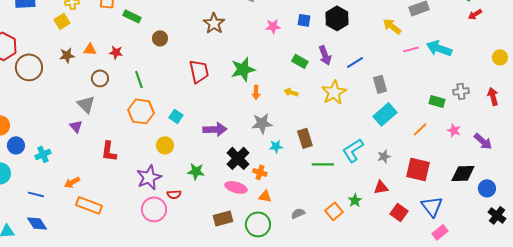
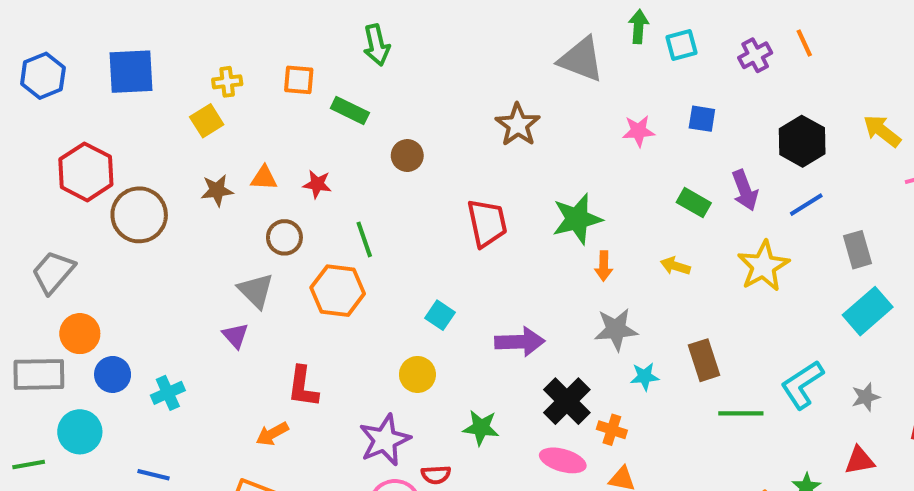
black hexagon: (337, 18) -> (802, 141), moved
orange hexagon: (141, 111) -> (338, 291), moved
orange arrow: (72, 182) -> (272, 434), moved

